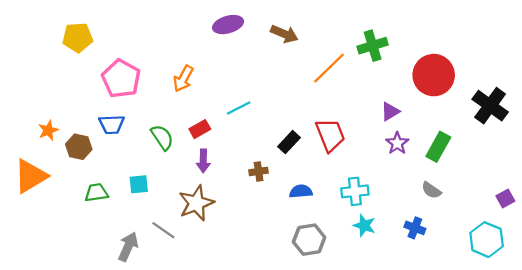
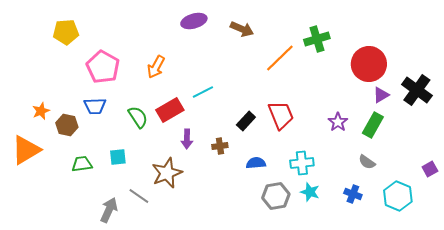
purple triangle: (390, 111) -> (381, 95), moved
red rectangle: (200, 129) -> (170, 110), size x1.5
purple arrow: (203, 161) -> (187, 139), moved
gray hexagon: (309, 240) -> (276, 196), moved
cyan hexagon: (487, 240) -> (398, 196), moved

